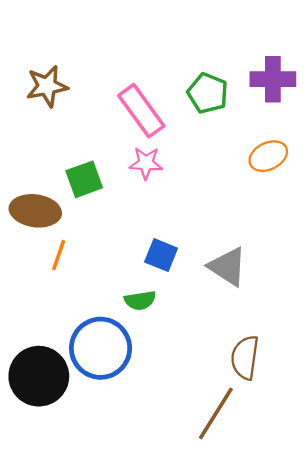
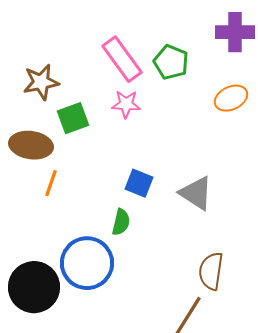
brown star: (47, 86) -> (41, 82), moved
green pentagon: (208, 93) -> (171, 62), moved
green semicircle: (140, 300) -> (121, 222), turned -68

